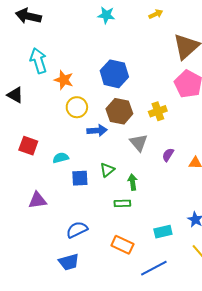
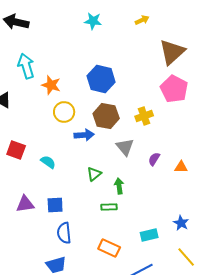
cyan semicircle: (61, 158) -> (48, 162), turned 49
blue square: (80, 178) -> (55, 205), moved
blue semicircle: (77, 230) -> (64, 233), turned -70

